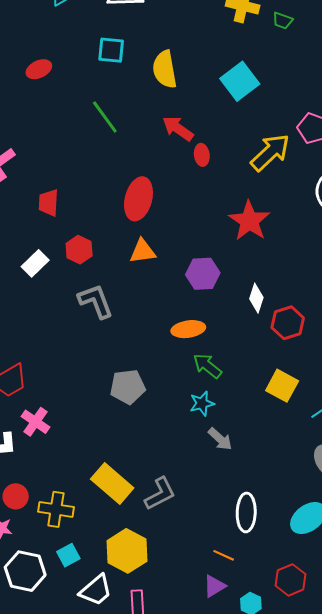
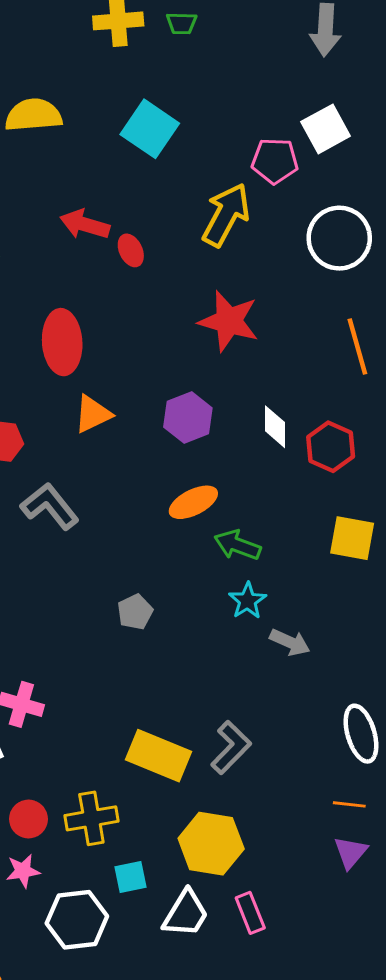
yellow semicircle: (165, 69) -> (33, 115), moved, turned 114
gray pentagon: (128, 387) -> (135, 612), size x0.7
cyan square: (68, 555) -> (131, 877), turned 35

